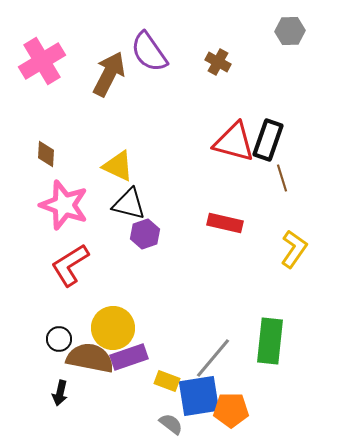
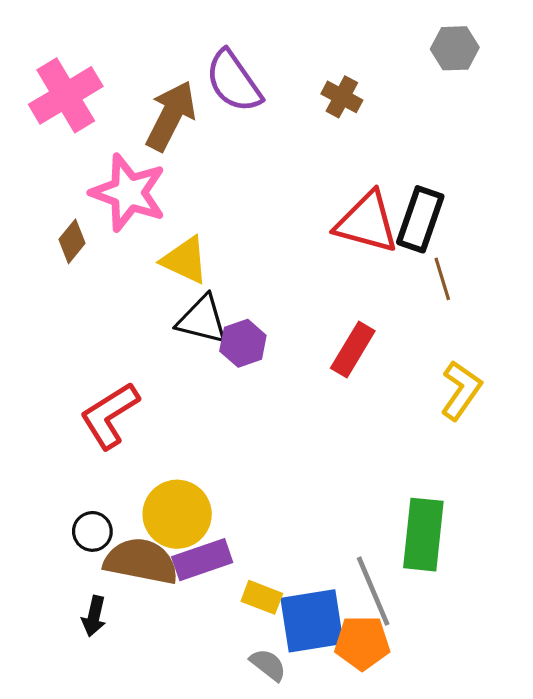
brown diamond: (46, 154) -> (72, 241), turned 36
pink star: (64, 205) -> (128, 193), moved
red rectangle: (225, 223) -> (353, 350), turned -72
purple hexagon: (145, 234) -> (243, 343), moved
gray line: (213, 358) -> (373, 591), moved, turned -63

